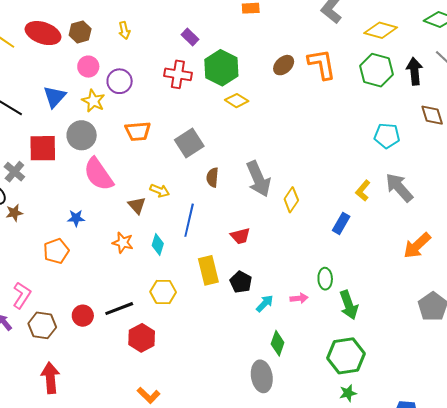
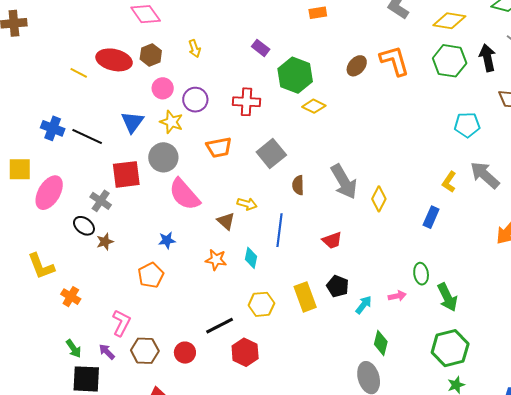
red cross: (178, 74) -> (247, 102), moved
yellow rectangle: (208, 270) -> (305, 297), moved
red circle: (83, 316) -> (185, 353), moved

